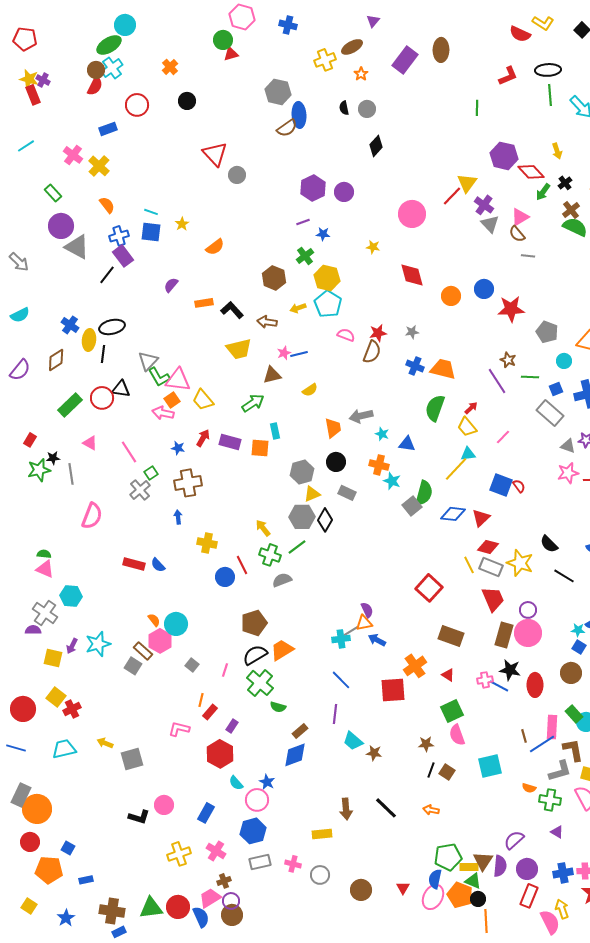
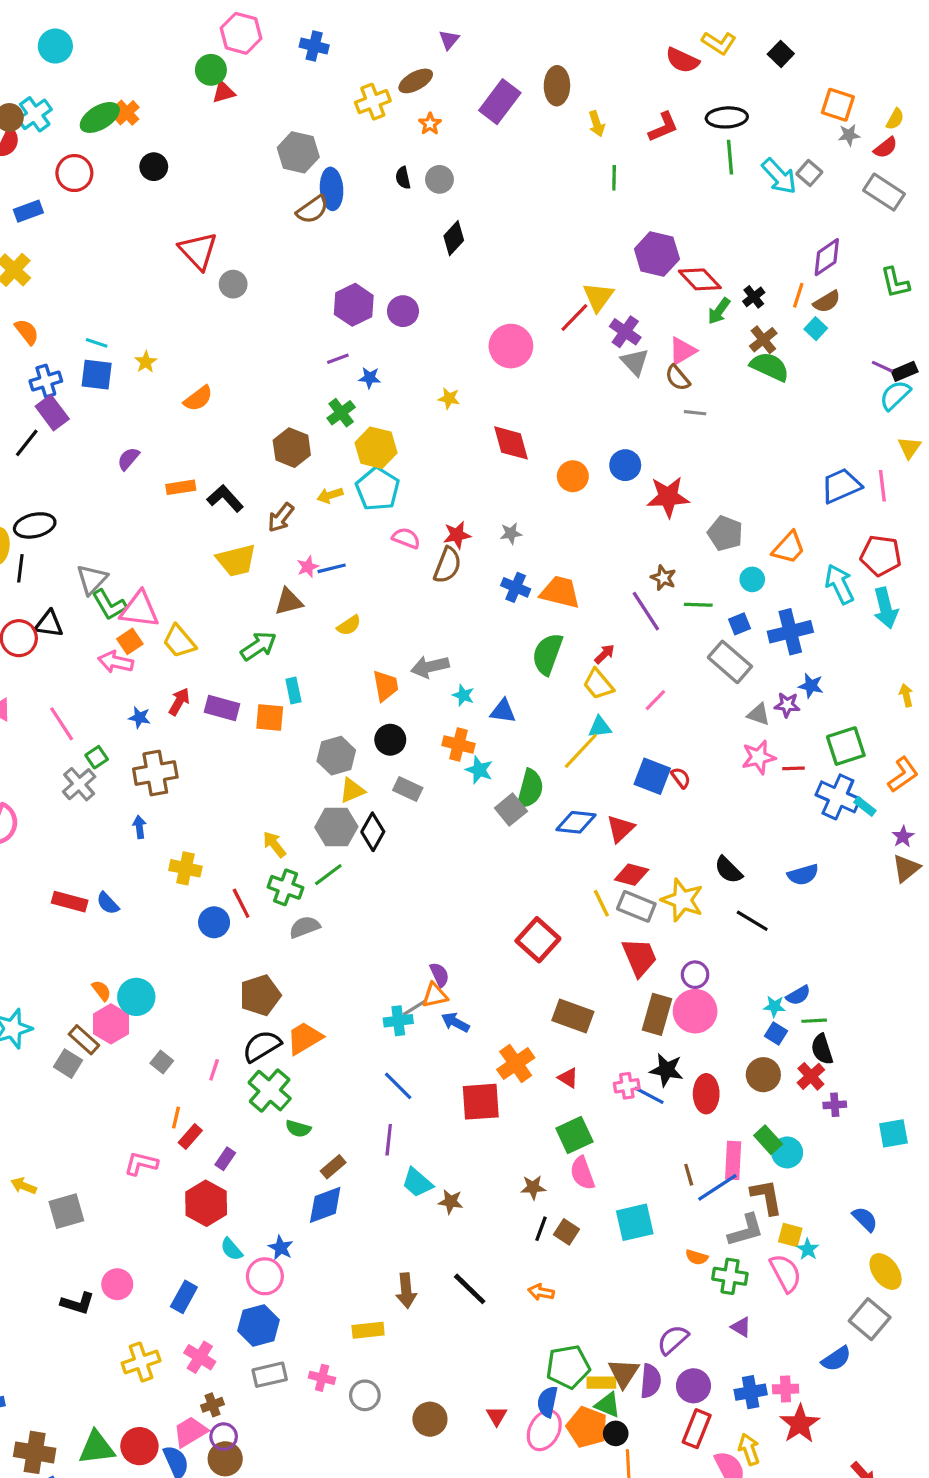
green ellipse: (109, 45) -> (100, 117), moved
yellow arrow: (557, 151) -> (597, 124), moved
brown arrow: (267, 322) -> (281, 517), turned -60

